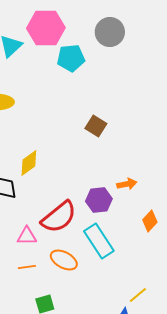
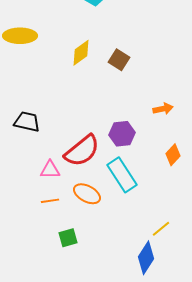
yellow diamond: (29, 163) -> (81, 53), moved
orange arrow: (127, 184) -> (163, 109), moved

